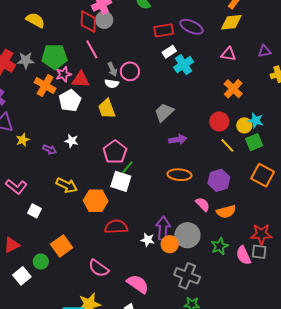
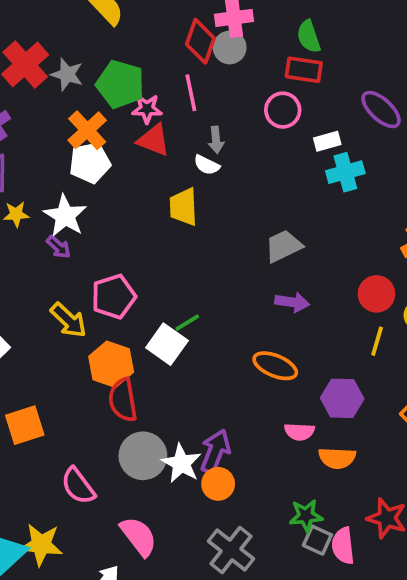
red rectangle: (164, 30) -> (304, 70), moved
pink circle: (130, 71) -> (283, 110), moved
pink star: (64, 74) -> (147, 109), moved
white pentagon: (70, 101) -> (90, 163), moved
white star: (72, 141) -> (65, 216), moved, size x1.6
yellow line: (227, 145) -> (377, 341), turned 42
pink pentagon: (115, 152) -> (114, 297), moved
pink semicircle: (203, 204) -> (299, 432), turned 119
red semicircle: (116, 227) -> (123, 400), moved, turned -115
gray circle: (187, 235) -> (143, 456), moved
white star: (148, 240) -> (181, 463), size x1.5
gray square: (259, 252) -> (317, 540), moved

